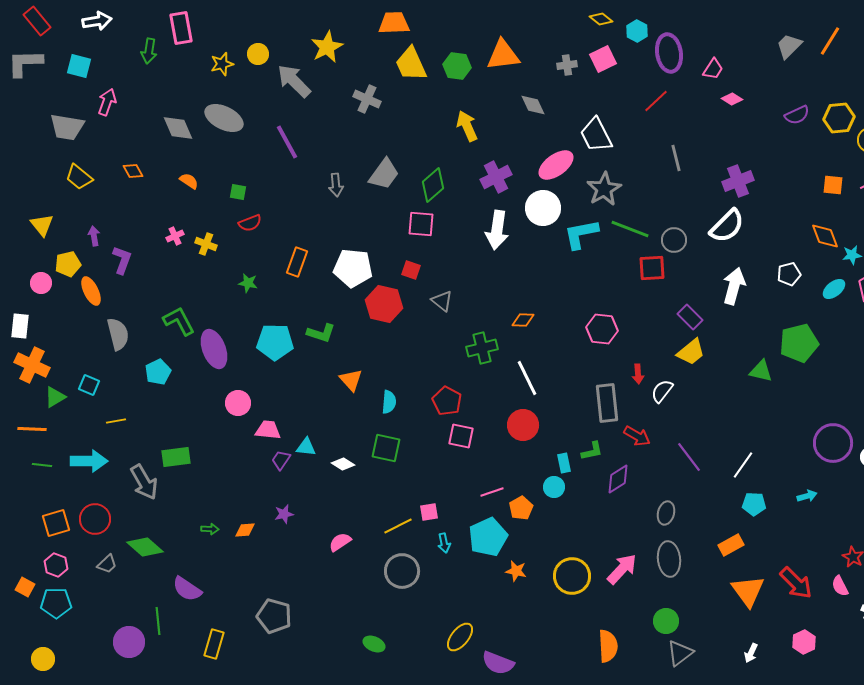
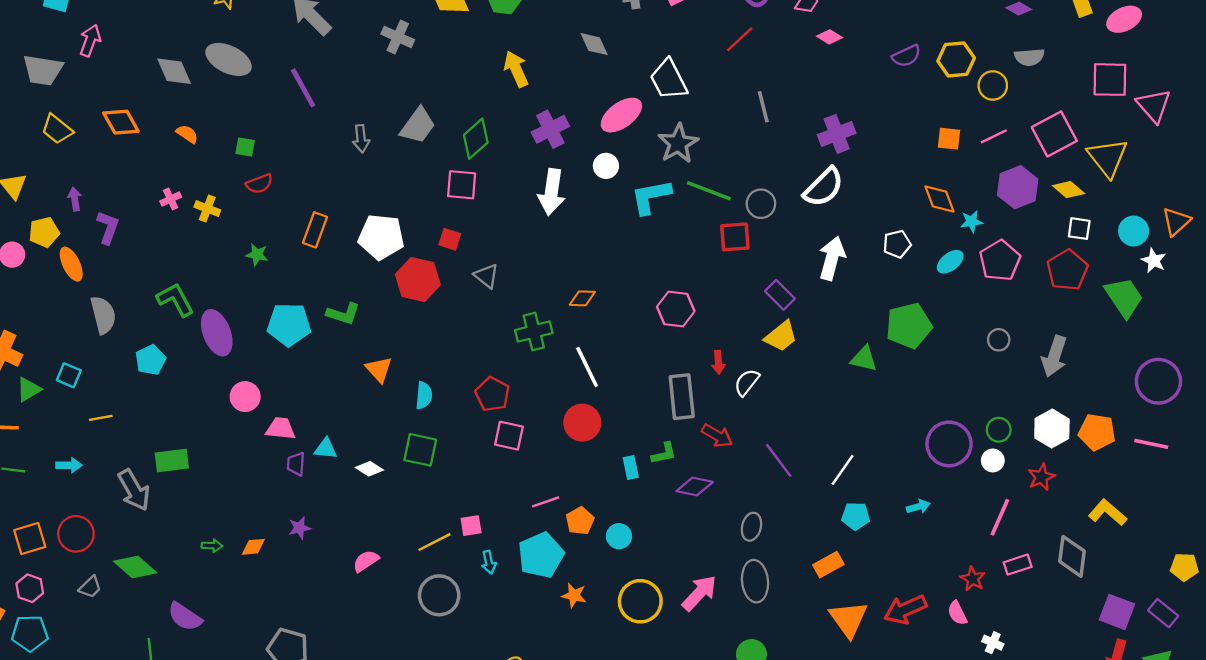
orange diamond: (133, 171) -> (121, 122), size x1.5
white circle: (543, 208) -> (606, 166), size x0.6
purple trapezoid: (281, 460) -> (296, 464), turned -30
cyan arrow: (89, 461) -> (69, 465), size x0.6
purple diamond: (618, 479) -> (695, 486), turned 44
cyan circle: (554, 487) -> (619, 536), moved
red arrow: (796, 583) -> (905, 610), turned 111

